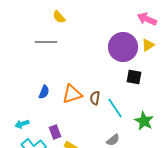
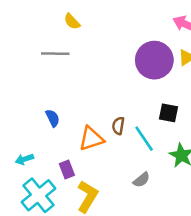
black square: (134, 77) -> (168, 113), moved
blue semicircle: (44, 92) -> (53, 118), turned -48
orange triangle: (72, 94) -> (91, 139), moved

